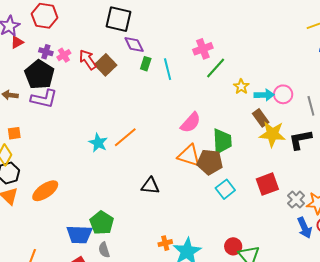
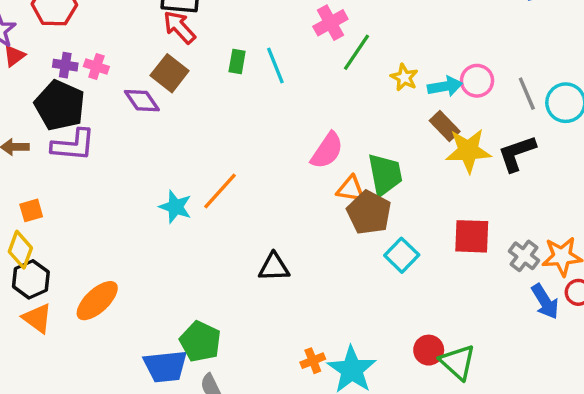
purple diamond: (134, 44) -> (142, 101), moved
pink cross: (64, 55) -> (96, 66), turned -32
red arrow: (88, 60) -> (179, 27), moved
orange triangle: (189, 156) -> (351, 189), moved, size x0.7
brown pentagon: (210, 162) -> (369, 213), turned 30
red square: (267, 184) -> (472, 236), turned 30

